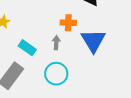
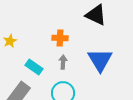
orange cross: (68, 23) -> (60, 38), moved

